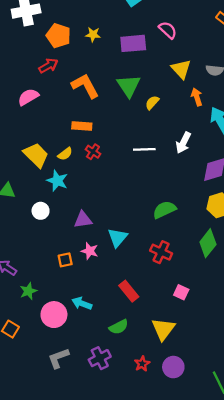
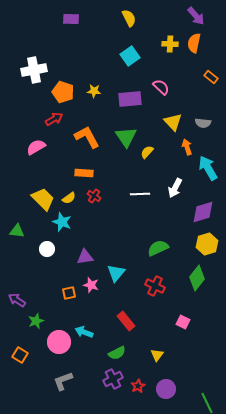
pink square: (181, 292) -> (183, 322), moved
yellow triangle: (163, 329) -> (157, 355), size x0.6
purple cross: (100, 358) -> (113, 379), moved

